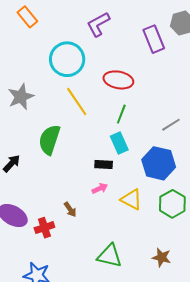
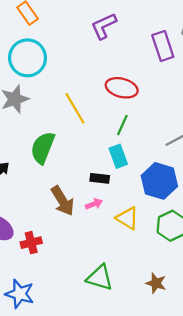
cyan circle: (67, 59) -> (27, 58), moved
brown arrow: (70, 209) -> (63, 201), moved, size x1.8

